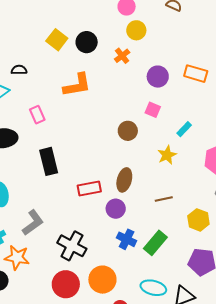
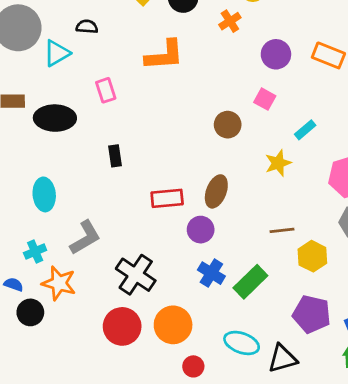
black rectangle: (49, 161) -> (115, 156), size x0.6
brown line: (164, 199) -> (282, 230), moved

